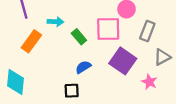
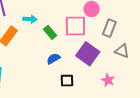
gray triangle: (162, 57) -> (122, 51), turned 49
pink star: (149, 82) -> (108, 80), moved
black square: (72, 91) -> (67, 81), moved

